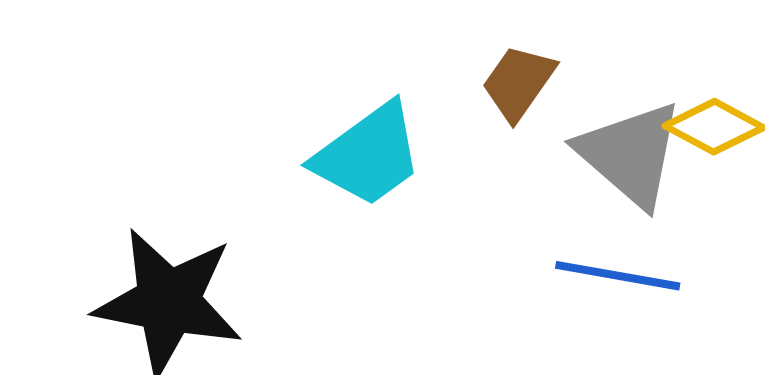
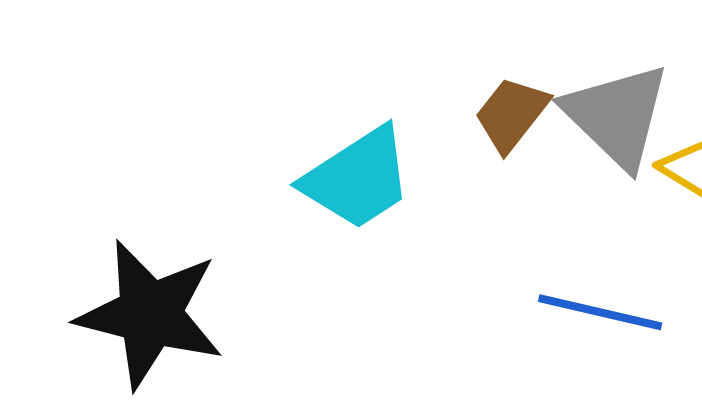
gray triangle: (630, 154) -> (617, 116), moved

